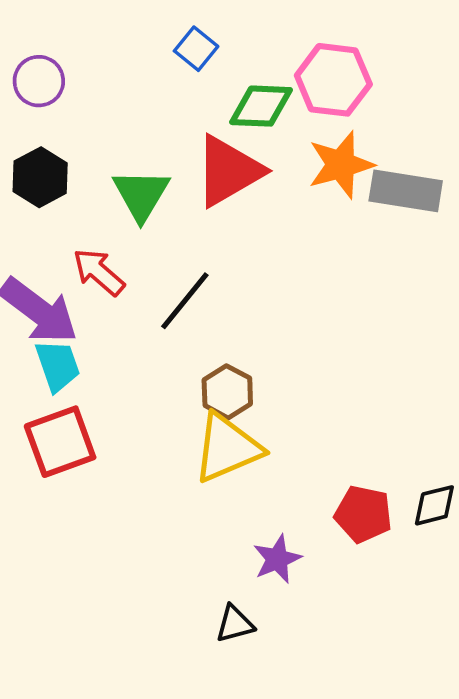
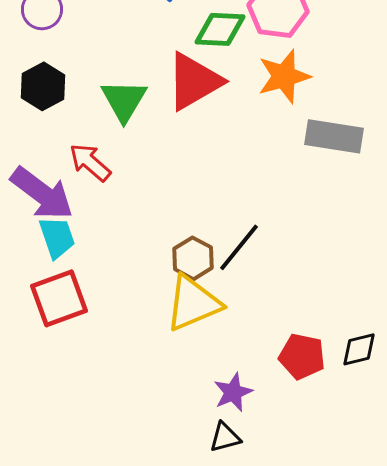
gray rectangle: (406, 191) -> (334, 136), moved
black line: (185, 301) -> (239, 247), moved
black triangle: (235, 624) -> (225, 437), moved

